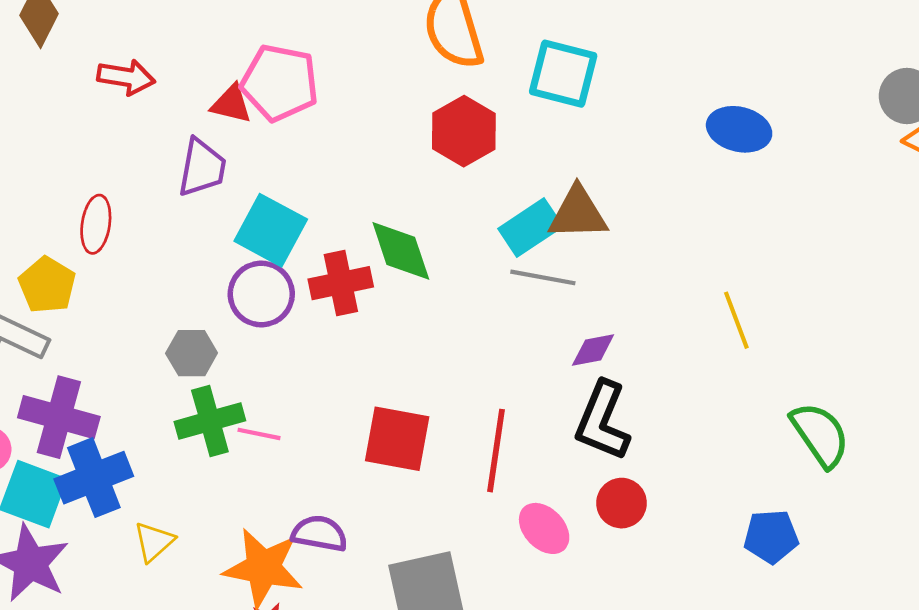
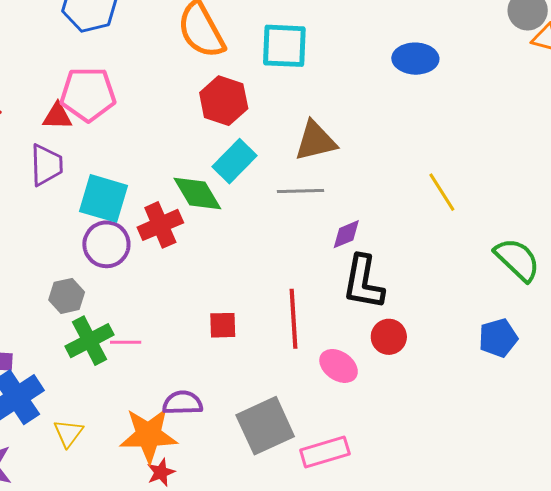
cyan rectangle: (530, 227) -> (234, 161), moved
red square: (397, 439) -> (223, 325), size x0.6

